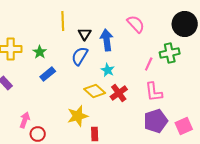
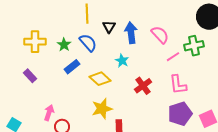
pink semicircle: (136, 24) -> (160, 35), moved
blue semicircle: (80, 56) -> (88, 43), moved, turned 108
pink line: (149, 64) -> (173, 57), turned 32
cyan star: (108, 70) -> (122, 61), moved
yellow diamond: (95, 91) -> (100, 79), moved

